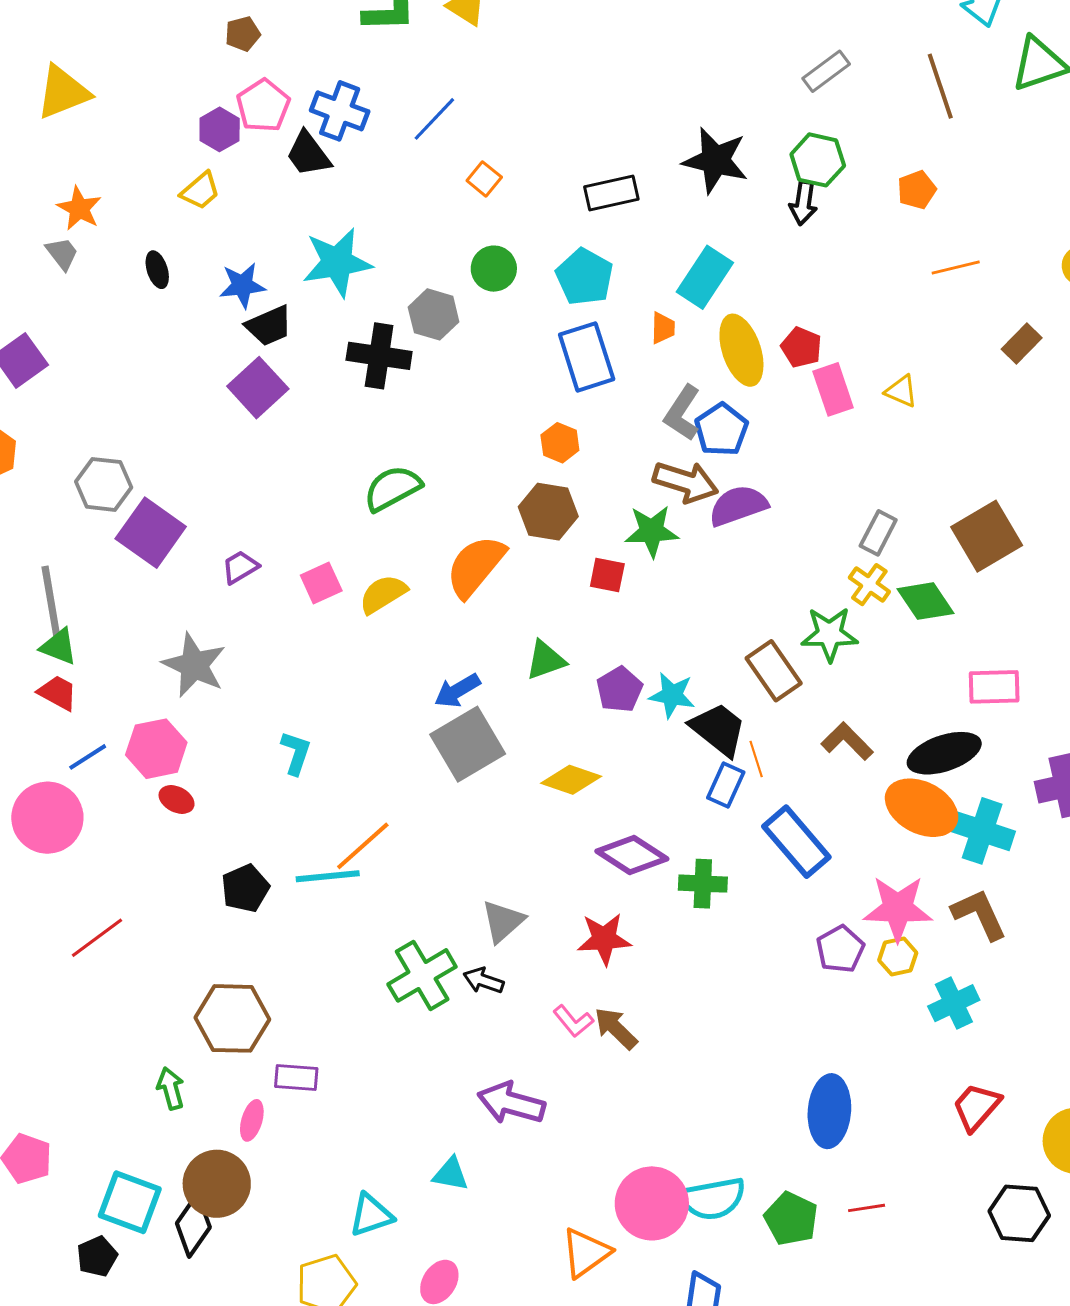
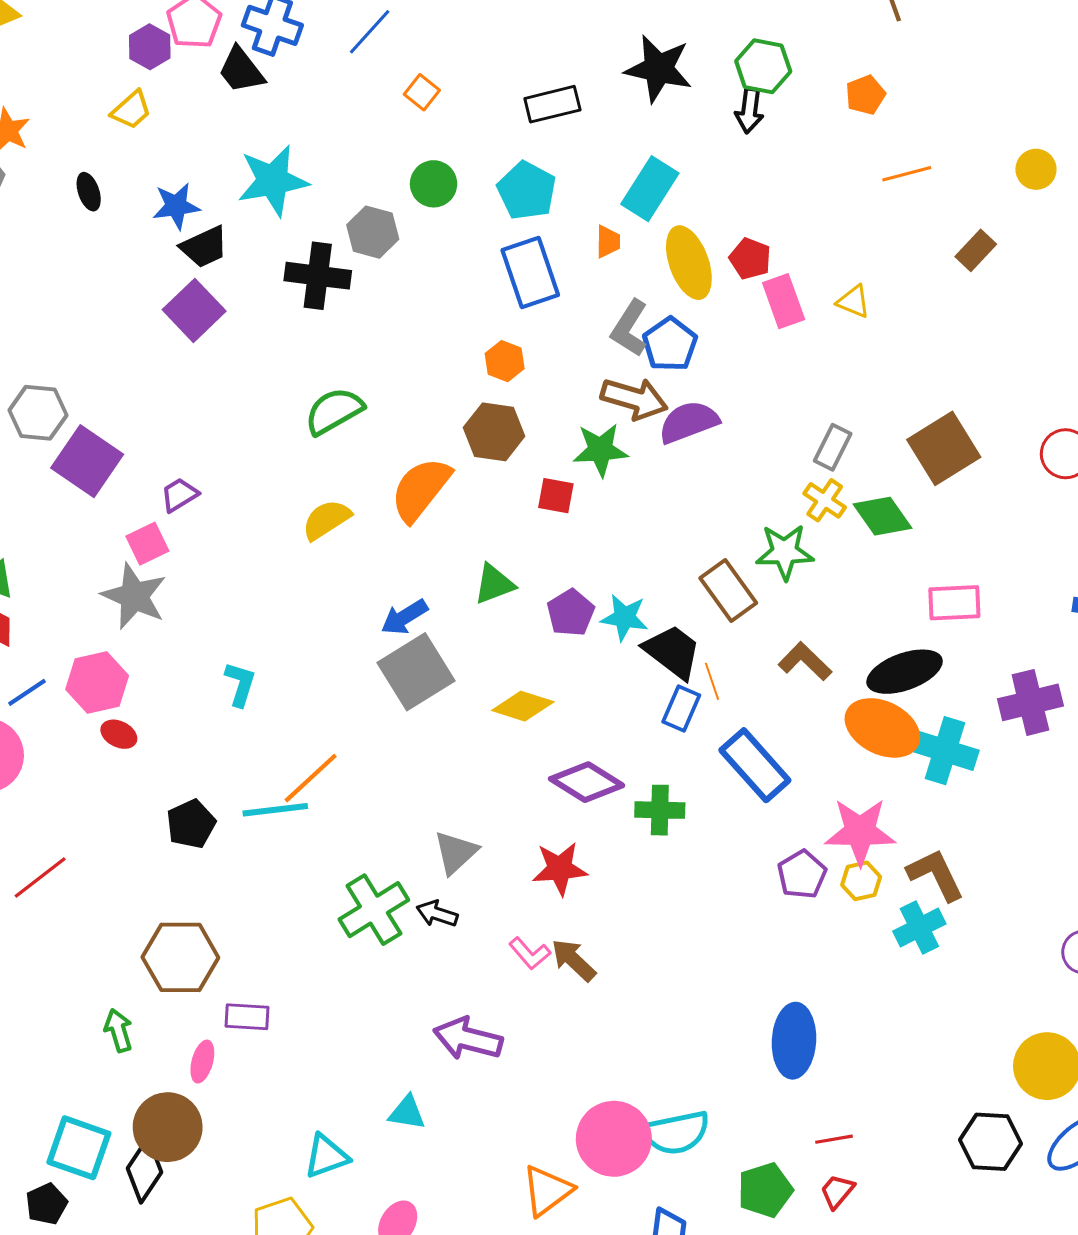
pink square: (321, 583) -> (147, 544), moved
brown L-shape: (979, 914) -> (936, 875), moved
red trapezoid: (976, 1107) -> (837, 1191), moved, size x0.7
green pentagon: (791, 1219) -> (765, 1190), moved, turned 30

